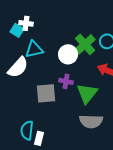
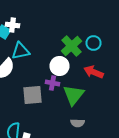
white circle: (68, 54) -> (60, 66), moved
gray semicircle: (91, 121) -> (78, 123), size x0.6

